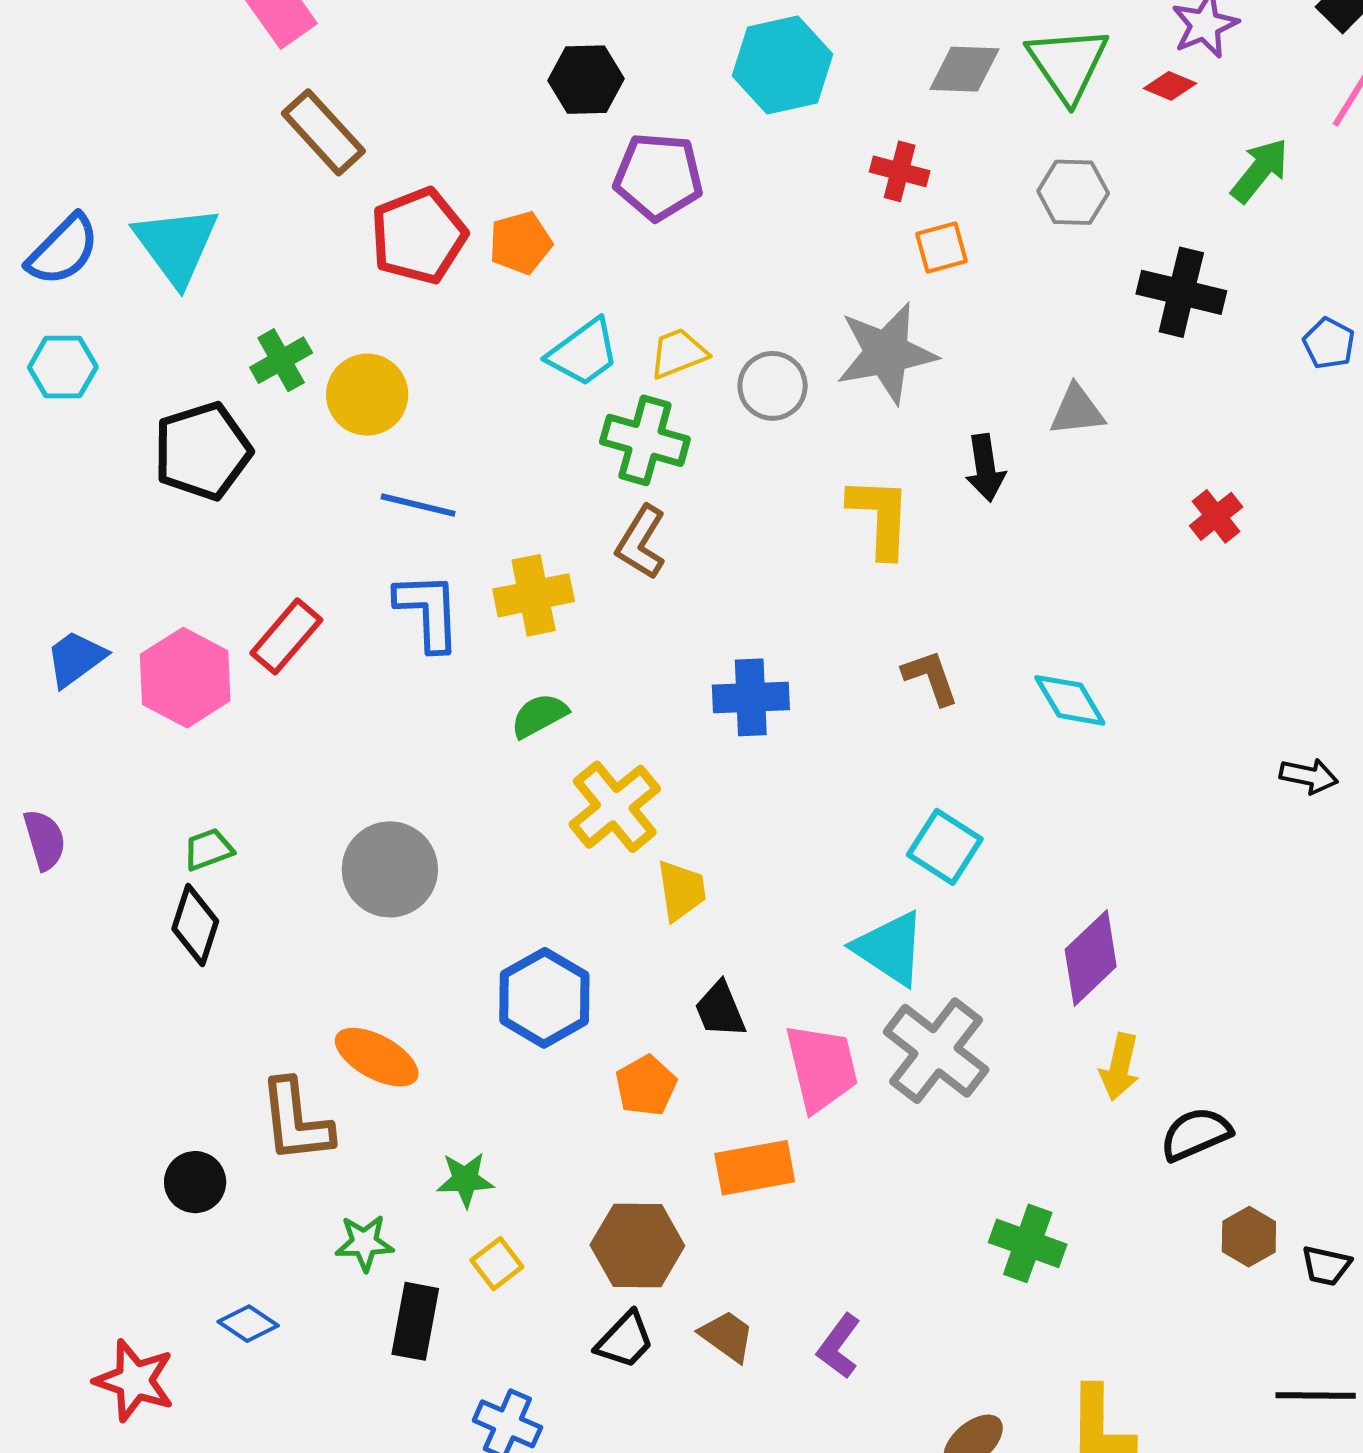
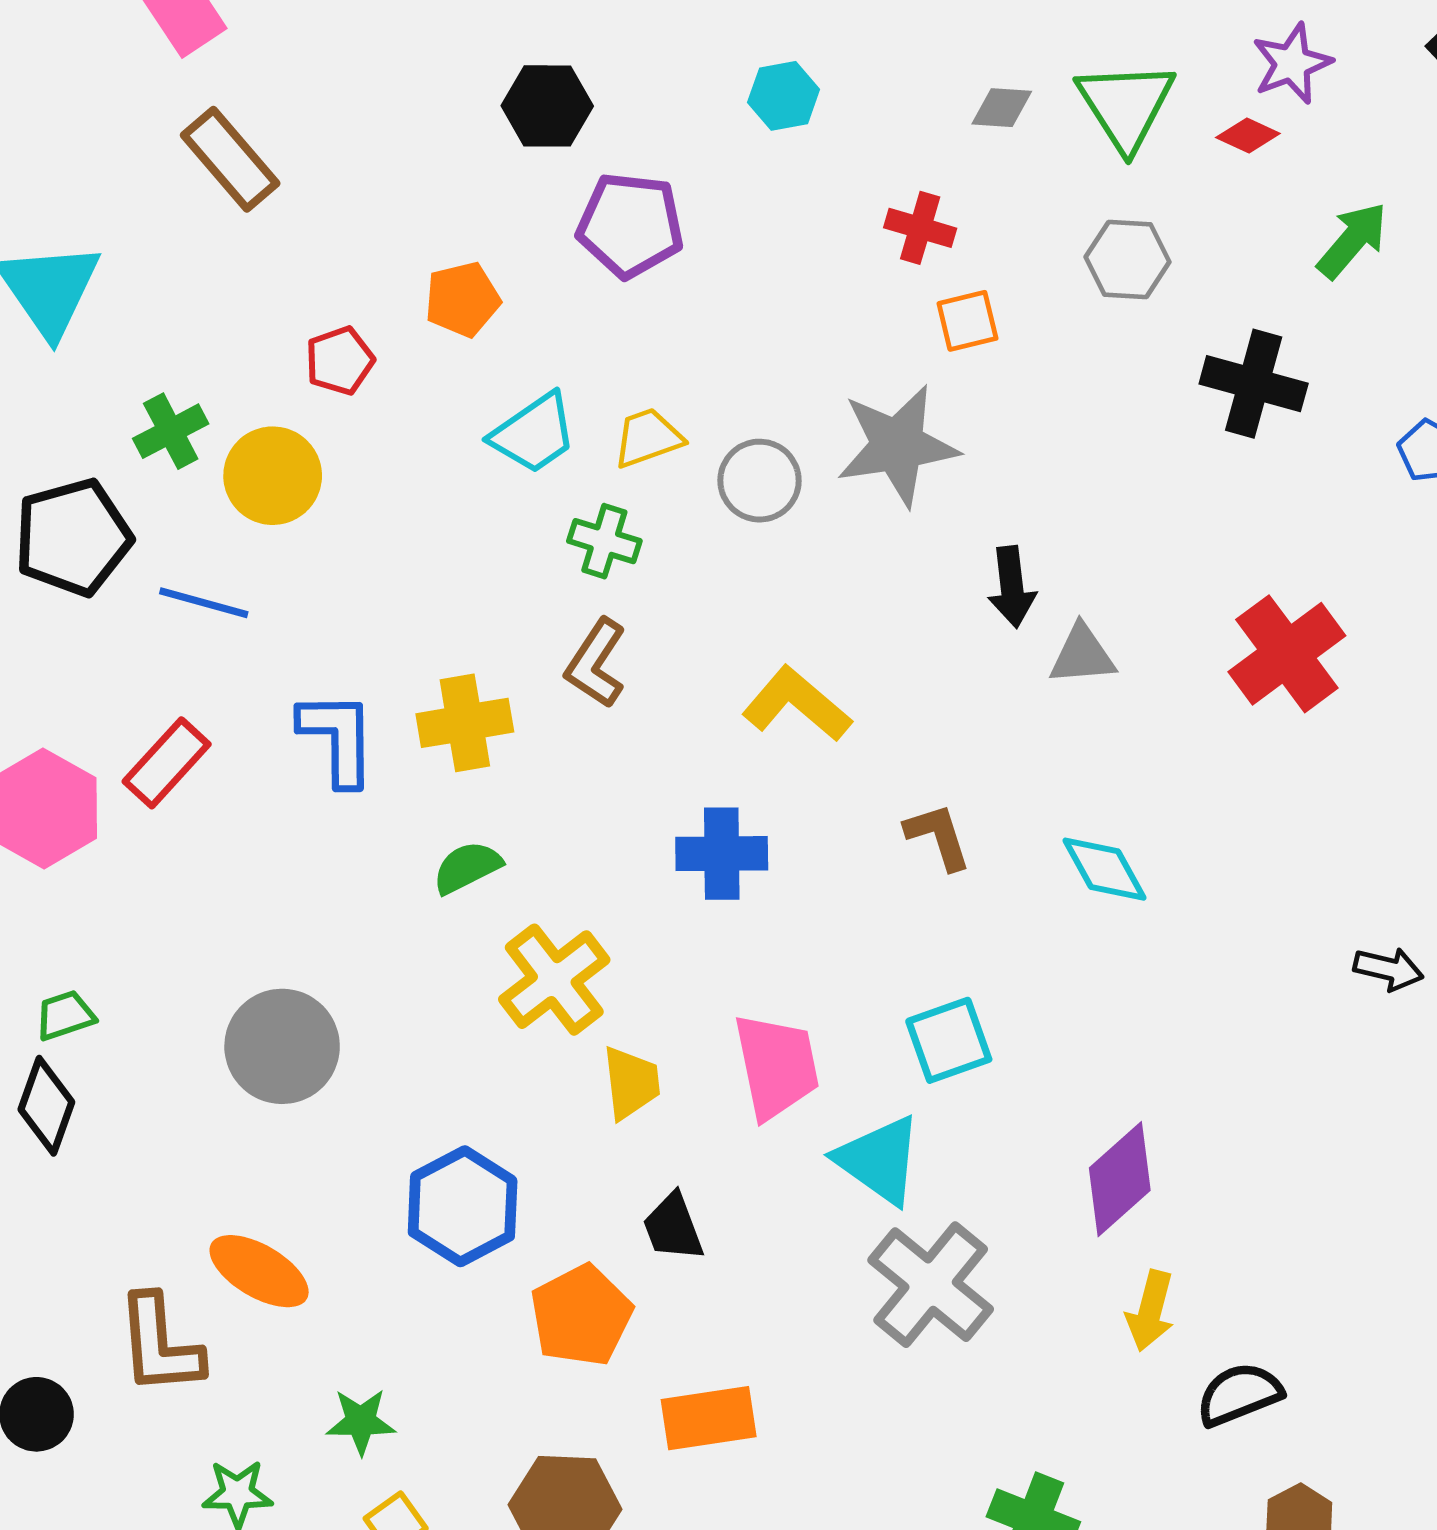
cyan hexagon: (782, 65) -> (784, 96), size x0.6
gray diamond: (964, 69) -> (1002, 108), size x0.7
red pentagon: (419, 236) -> (340, 361), moved, size x0.6
gray triangle: (1077, 410) -> (1082, 655), moved
green cross: (645, 440) -> (604, 541), size x0.7
blue line: (418, 505) -> (204, 603), moved
red cross: (1216, 516) -> (1287, 654), size x1.8
yellow L-shape: (880, 517) -> (797, 704), moved, turned -54
cyan square: (945, 847) -> (949, 1040), turned 36
pink trapezoid: (822, 1068) -> (776, 1066), moved
orange pentagon: (646, 1086) -> (581, 1316), size x1.4

